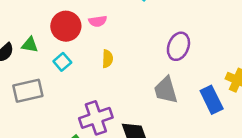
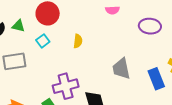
pink semicircle: (98, 21) -> (112, 10), moved
purple ellipse: (178, 46) -> (150, 26), moved, turned 70

